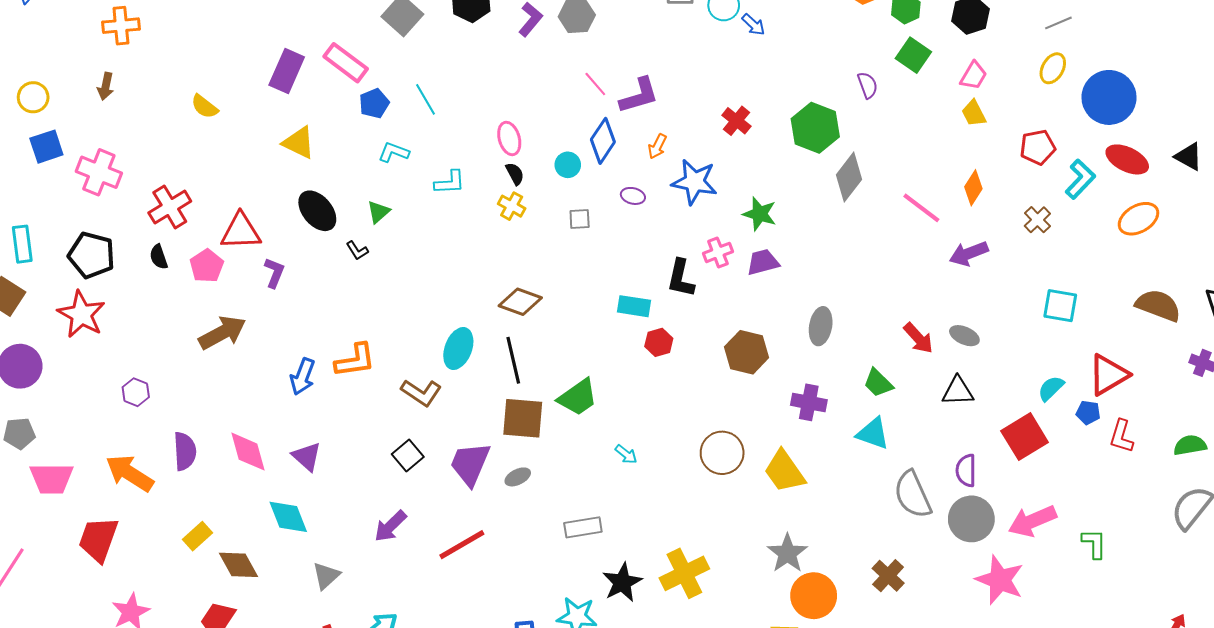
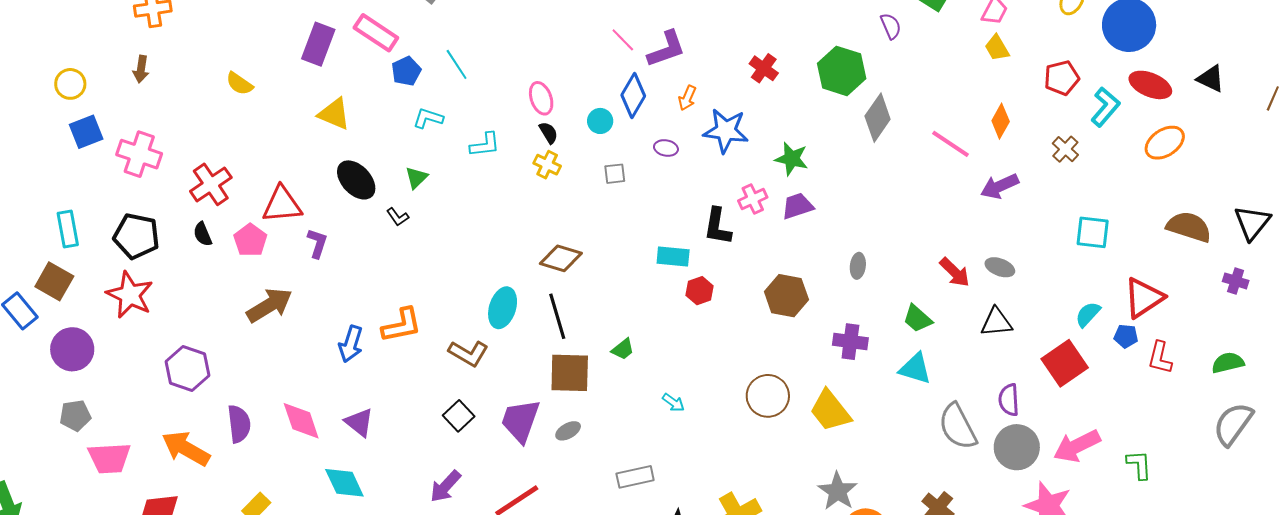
gray ellipse: (821, 326) -> (858, 266), size x0.7
purple hexagon: (136, 392) -> (187, 369), size x1.6
green trapezoid: (578, 397) -> (623, 349), size x0.6

